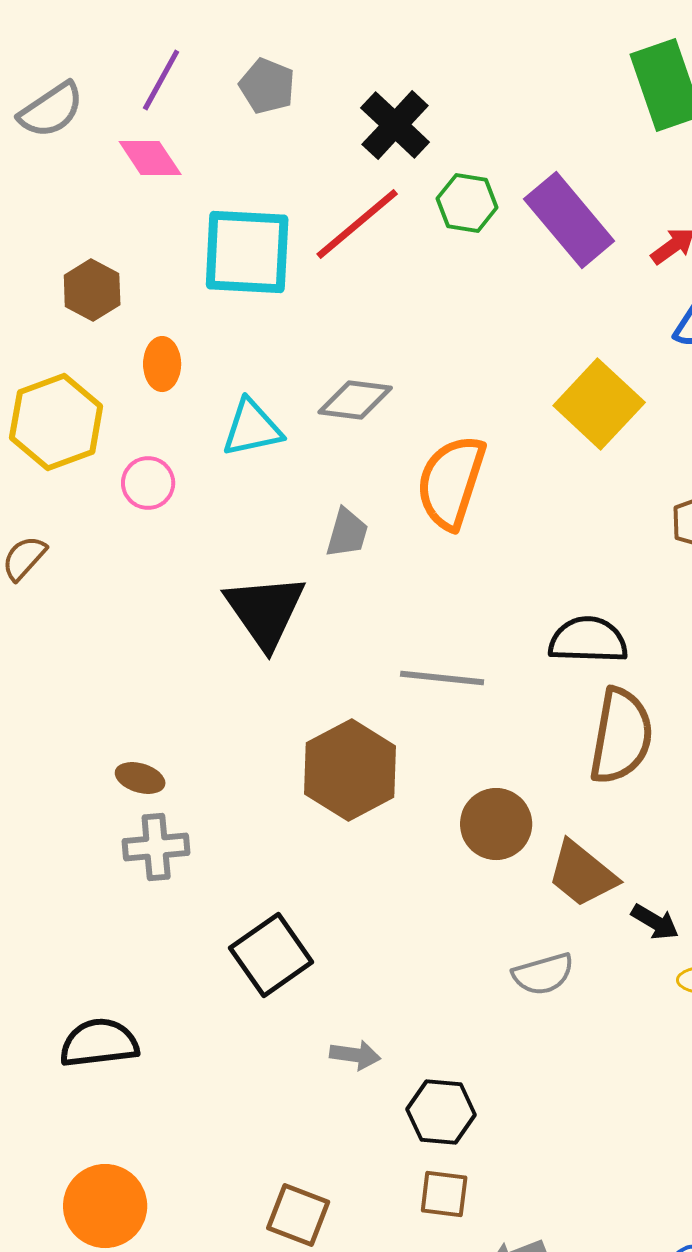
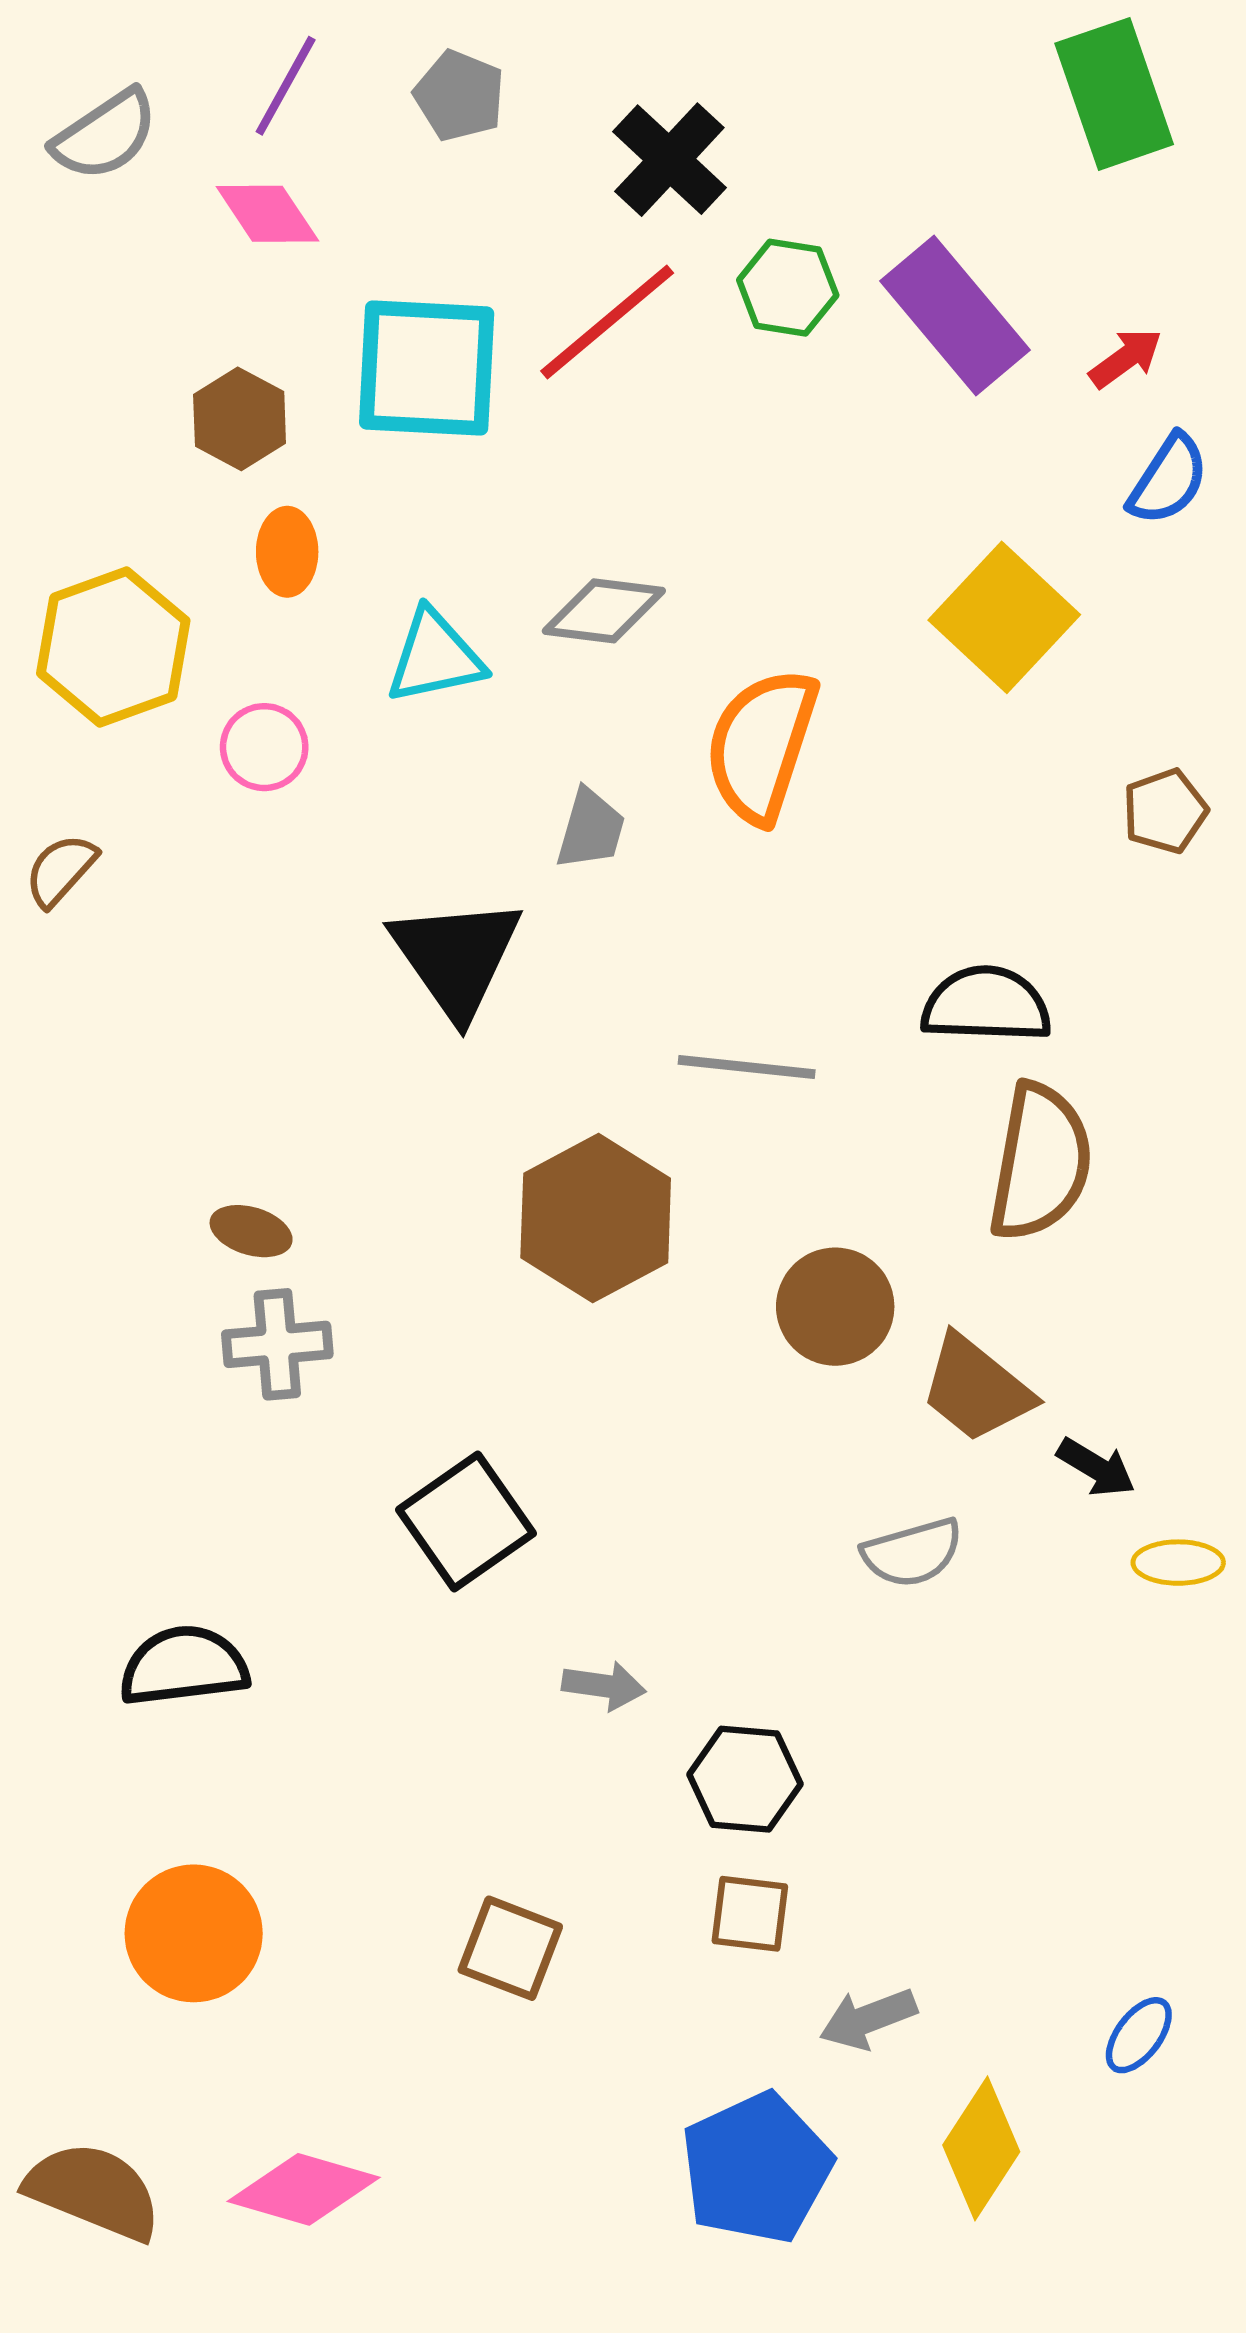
brown hexagon: (92, 290) -> (240, 419), moved

